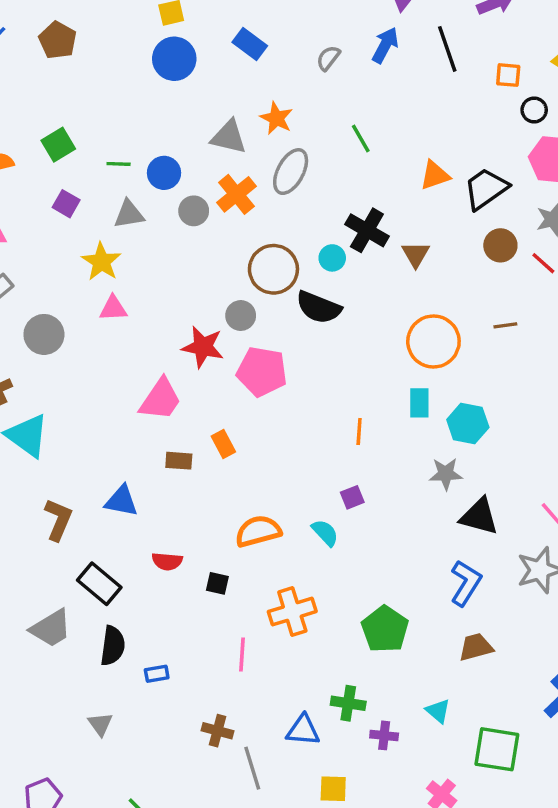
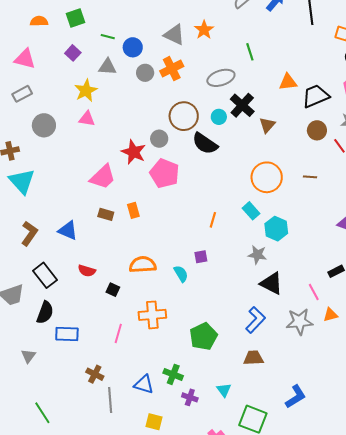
gray ellipse: (291, 172) -> (221, 78), moved, turned 32
cyan rectangle: (419, 403) -> (251, 211), turned -54
blue rectangle: (157, 674) -> (67, 334), size x1.6

